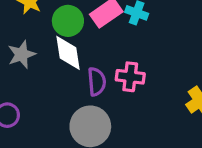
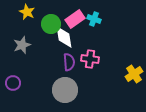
white diamond: (68, 53) -> (64, 37), moved

